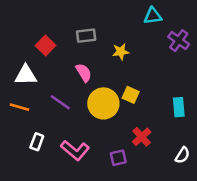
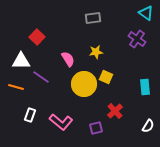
cyan triangle: (153, 16) -> (146, 13), moved, turned 42
gray rectangle: (86, 36) -> (93, 18), moved
purple cross: (179, 41) -> (137, 39), moved
yellow star: (121, 52) -> (96, 52), moved
purple line: (60, 102) -> (41, 77), moved

